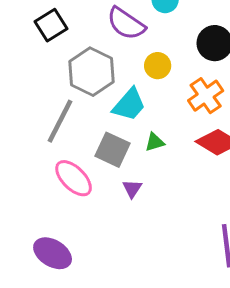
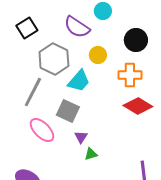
orange cross: (206, 96) -> (130, 75), turned 35
green triangle: (155, 142) -> (91, 154), moved

